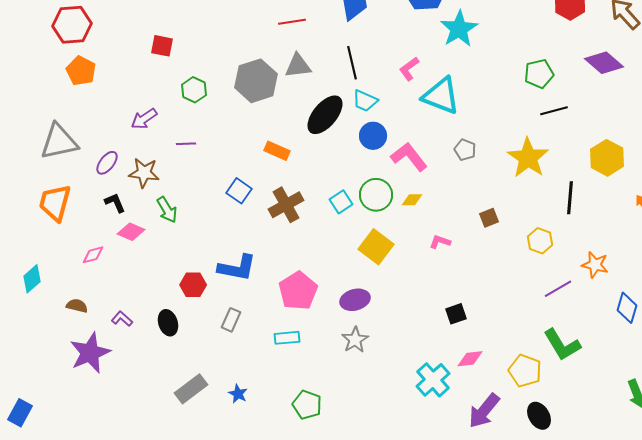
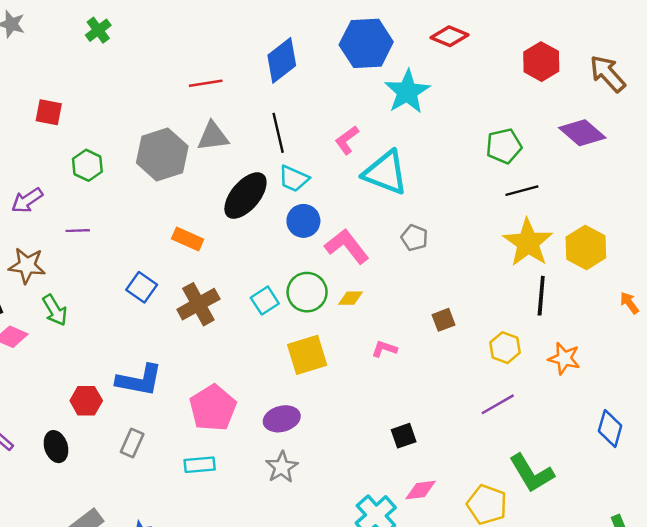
yellow star: (528, 158) -> (528, 243), moved
yellow square: (376, 247) -> (307, 355), turned 36
orange star: (595, 265) -> (564, 358), moved
purple line: (558, 289) -> (498, 404), moved

